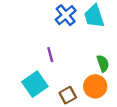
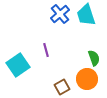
cyan square: (35, 84) -> (18, 65), moved

